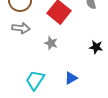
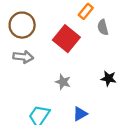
gray star: (51, 43) -> (63, 82), moved

